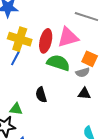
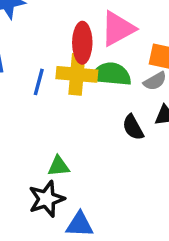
yellow cross: (20, 39) -> (77, 74), moved
black semicircle: (41, 95) -> (133, 127), moved

